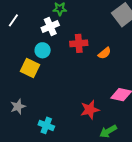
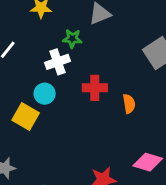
orange semicircle: (104, 53) -> (129, 104), turned -64

